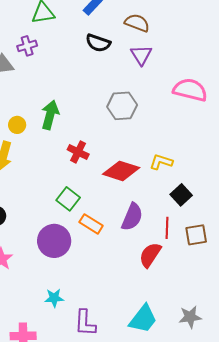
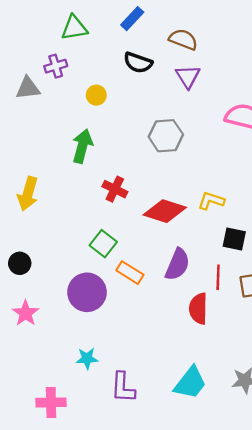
yellow circle: (17, 125) -> (96, 95), moved
black square: (181, 195) -> (234, 239), turned -35
red semicircle: (150, 255) -> (198, 309), turned -32

